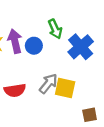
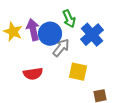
blue circle: (34, 46) -> (50, 34), size x1.5
gray arrow: (48, 84) -> (61, 48), moved

